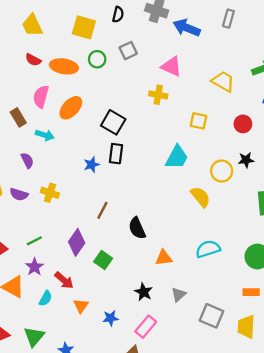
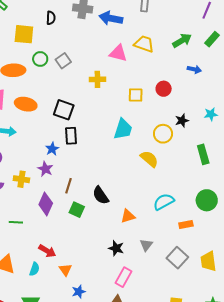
gray square: (128, 51) -> (63, 61), moved
pink triangle: (172, 66) -> (118, 53), moved
yellow trapezoid: (223, 81) -> (144, 44), moved
orange ellipse: (71, 108) -> (26, 104), turned 70
red circle: (243, 124) -> (164, 89), moved
green line: (34, 241) -> (16, 222), turned 40
purple diamond: (77, 242) -> (46, 204), moved
green square: (103, 260) -> (77, 210), moved
purple star: (35, 267) -> (45, 169), moved
orange rectangle: (251, 292) -> (186, 224), moved
gray square: (211, 316) -> (177, 258), turned 30
blue star: (111, 318) -> (79, 292), moved

